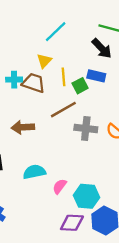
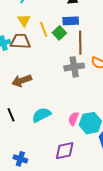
brown line: (63, 110) -> (80, 43), moved, turned -45
pink semicircle: (60, 186) -> (74, 119), moved
purple diamond: (72, 223) -> (65, 151), moved

